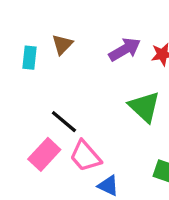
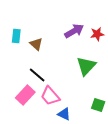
brown triangle: (62, 45) -> (36, 44), moved, turned -32
green triangle: (144, 107) -> (86, 66), turned 30

